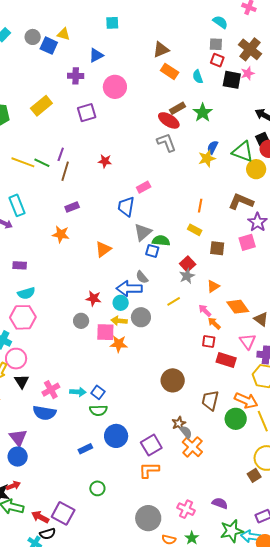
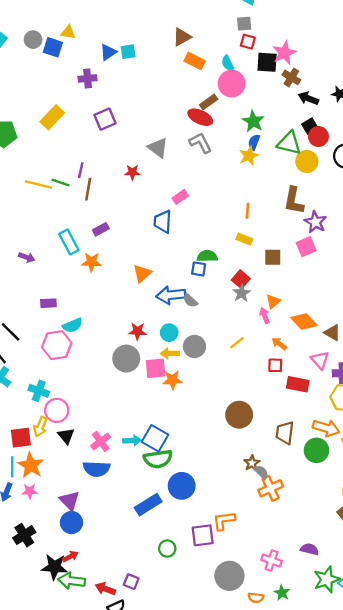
cyan square: (112, 23) -> (128, 52), moved
brown cross: (250, 49) -> (291, 77), moved, size x0.7
pink star: (248, 73) -> (284, 53), size x1.5
pink circle: (115, 87) -> (232, 84), moved
green star: (203, 113) -> (253, 121), moved
brown L-shape: (241, 202) -> (294, 201), turned -95
cyan rectangle: (17, 205) -> (69, 242), moved
gray triangle: (143, 232) -> (158, 148), moved, turned -36
blue arrow: (129, 289) -> (171, 295), moved
cyan semicircle: (26, 293) -> (73, 325), moved
yellow line: (174, 301) -> (237, 343), moved
pink arrow: (205, 311) -> (265, 316), moved, turned 32
pink hexagon: (23, 317) -> (57, 345), moved
gray circle: (81, 321) -> (126, 359), size x1.5
blue square: (98, 392) -> (155, 438), size x1.6
green semicircle: (98, 410) -> (158, 459), size x1.4
purple square: (151, 445) -> (203, 535), moved, turned 30
orange cross: (192, 447) -> (271, 488), turned 30
blue rectangle: (85, 449) -> (148, 505), size x1.6
purple square: (63, 513) -> (131, 582), size x0.6

